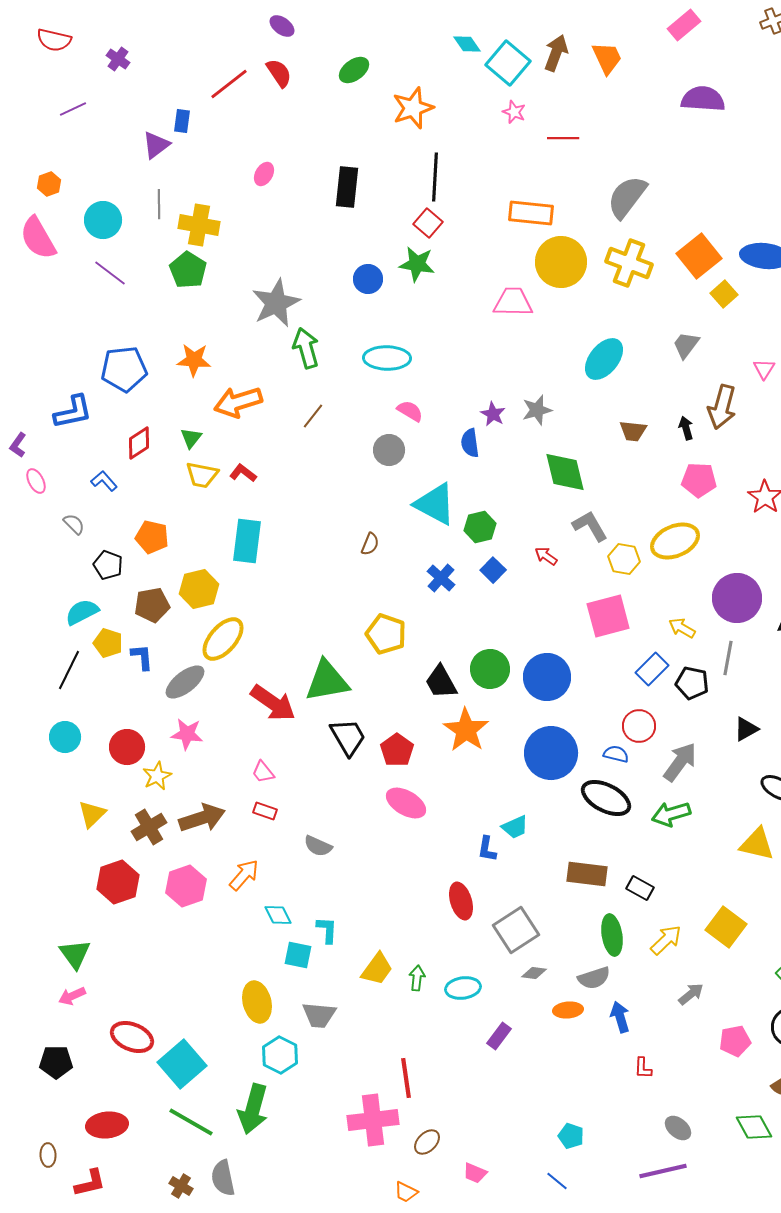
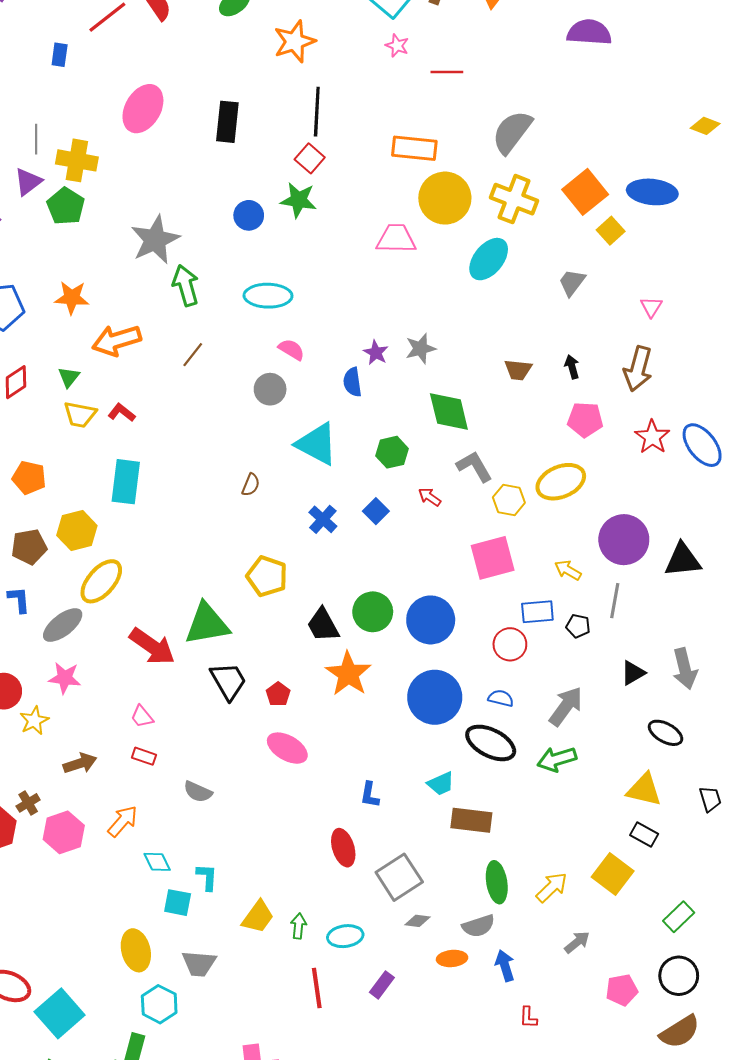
purple triangle: (156, 145) -> (28, 182), moved
pink ellipse: (264, 174) -> (143, 109), size x2.0
cyan ellipse: (604, 359) -> (489, 259), moved
brown arrow: (722, 407) -> (638, 369), moved
green hexagon: (480, 527) -> (392, 452), moved
blue rectangle: (652, 669) -> (537, 612), turned 40
black pentagon: (692, 683) -> (578, 626), size x0.7
red circle: (639, 726) -> (510, 644), moved
red pentagon: (397, 750) -> (278, 694), size x0.7
brown arrow: (202, 818) -> (80, 763), size x0.7
brown cross: (149, 827) -> (28, 803), moved, size x0.7
cyan trapezoid: (515, 827) -> (441, 784), moved
black rectangle: (640, 888) -> (644, 834), moved
red line: (406, 1078) -> (317, 988), moved

